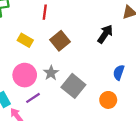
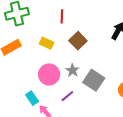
purple line: (33, 98) -> (67, 96), moved

